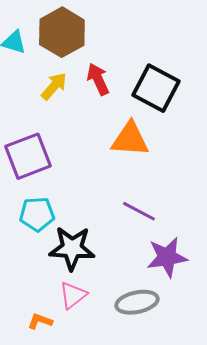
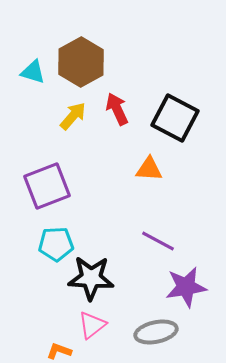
orange triangle: (130, 139) -> (149, 169), size x0.7

